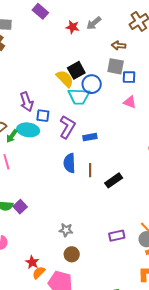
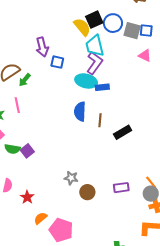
gray square: (116, 66) -> (132, 31), moved
blue circle: (92, 84) -> (113, 23), moved
cyan trapezoid: (79, 96) -> (95, 46), turned 70
purple L-shape: (67, 127) -> (95, 63), moved
cyan ellipse: (28, 130) -> (86, 81), moved
brown circle: (72, 254) -> (87, 192), moved
red star: (32, 262) -> (27, 197), moved

